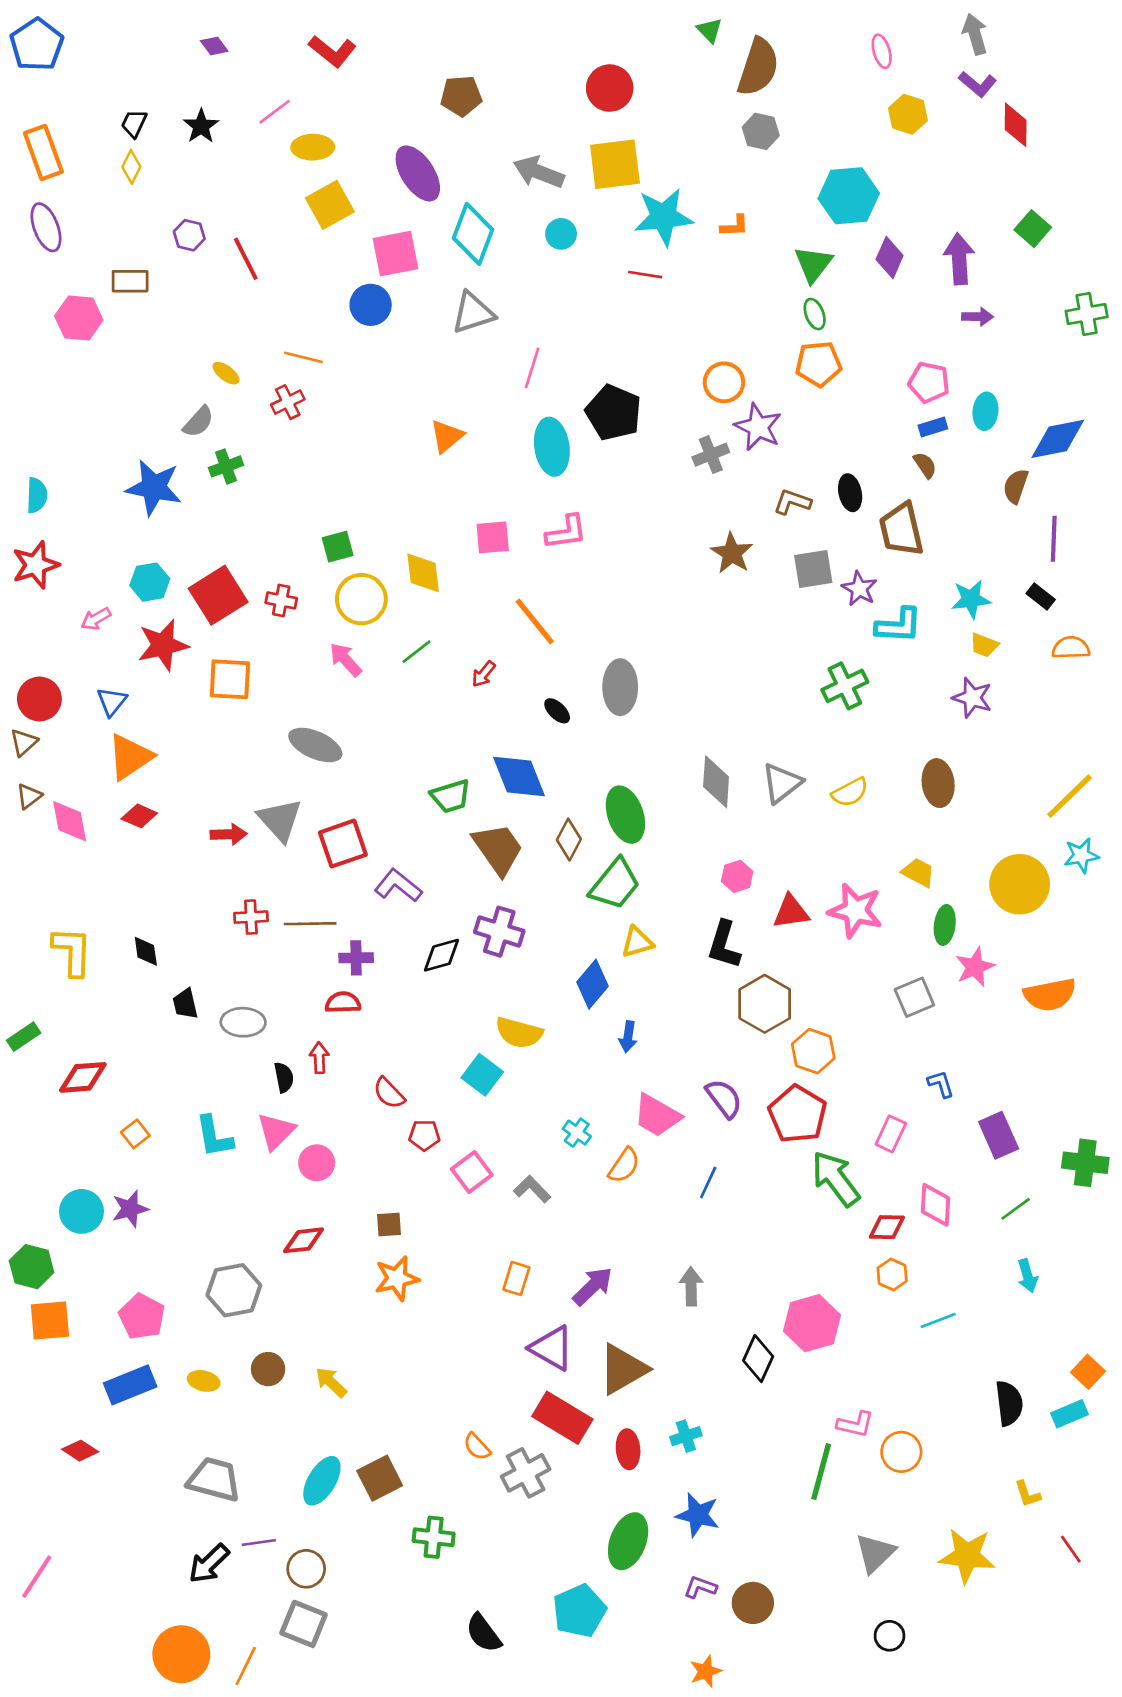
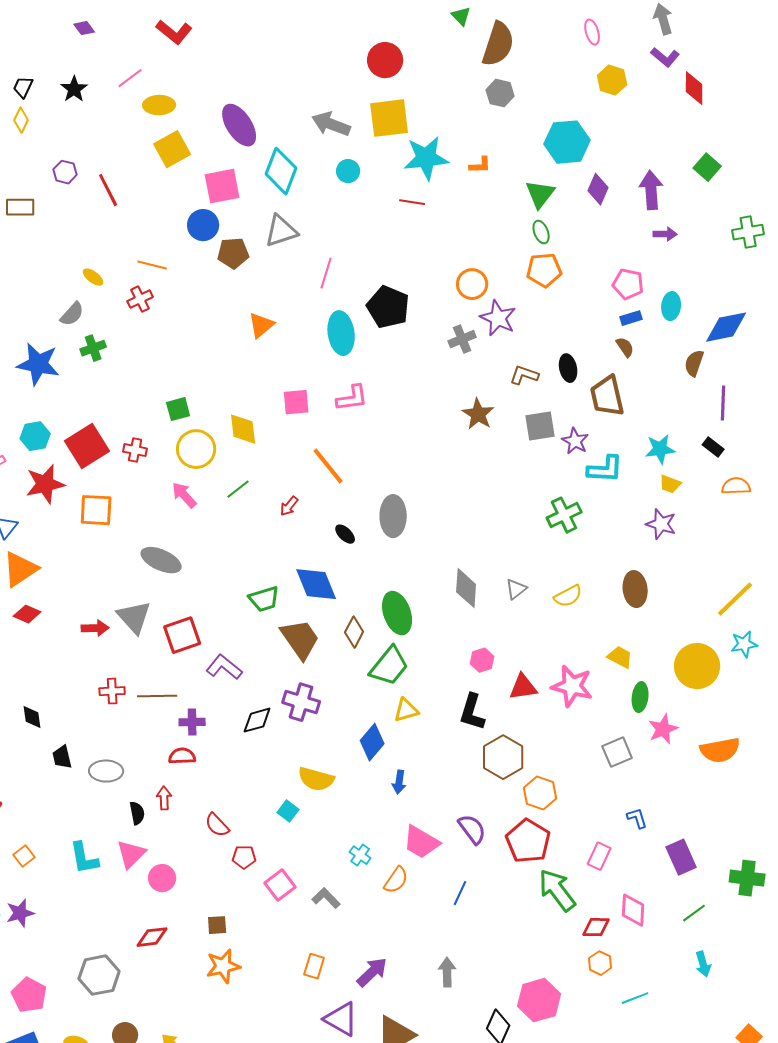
brown pentagon: (461, 96) -> (233, 253), moved
gray triangle: (782, 783) -> (516, 589), size x0.7
cyan square: (482, 1075) -> (288, 811), size x0.7

